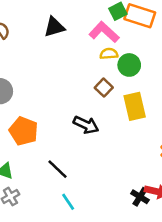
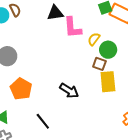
pink L-shape: (104, 32) -> (73, 28), moved, turned -145
yellow semicircle: (109, 54) -> (94, 39), turned -56
brown square: (104, 88) -> (99, 64), moved, turned -32

